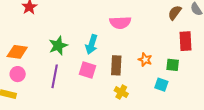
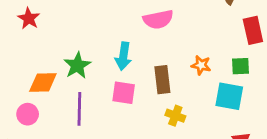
orange diamond: (17, 52) -> (43, 82), moved
cyan square: (161, 85) -> (229, 96), size x1.5

